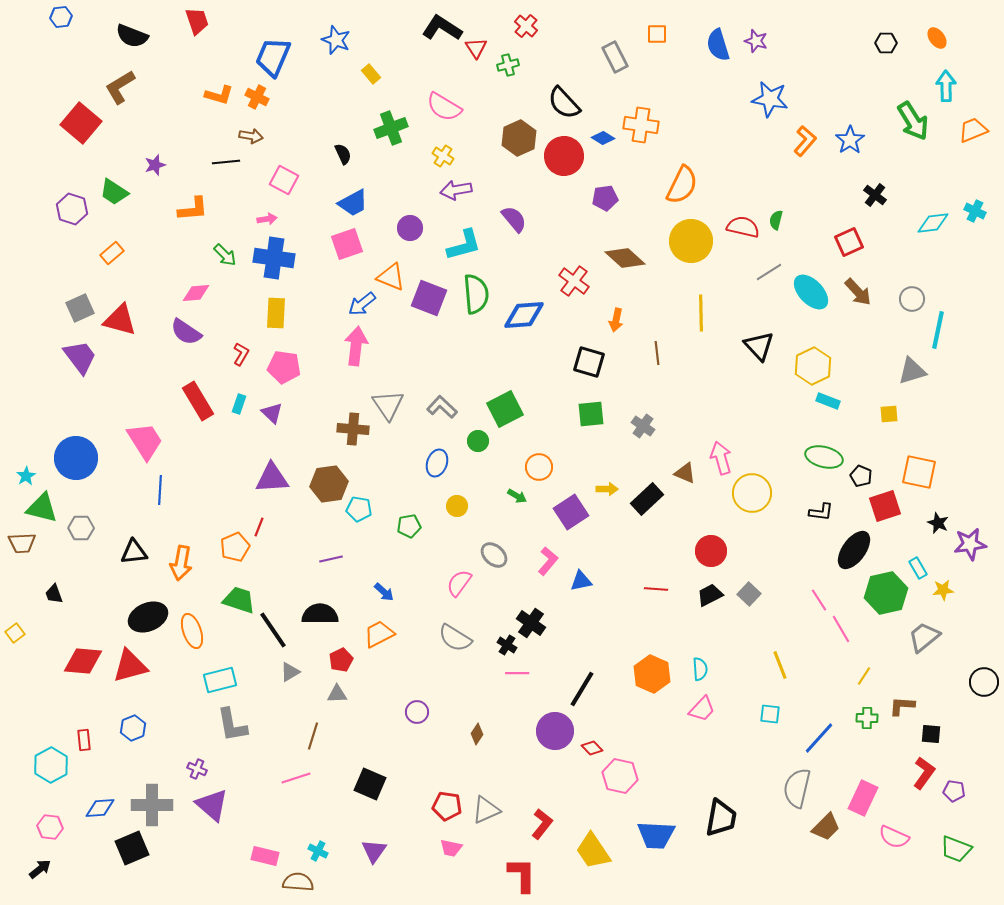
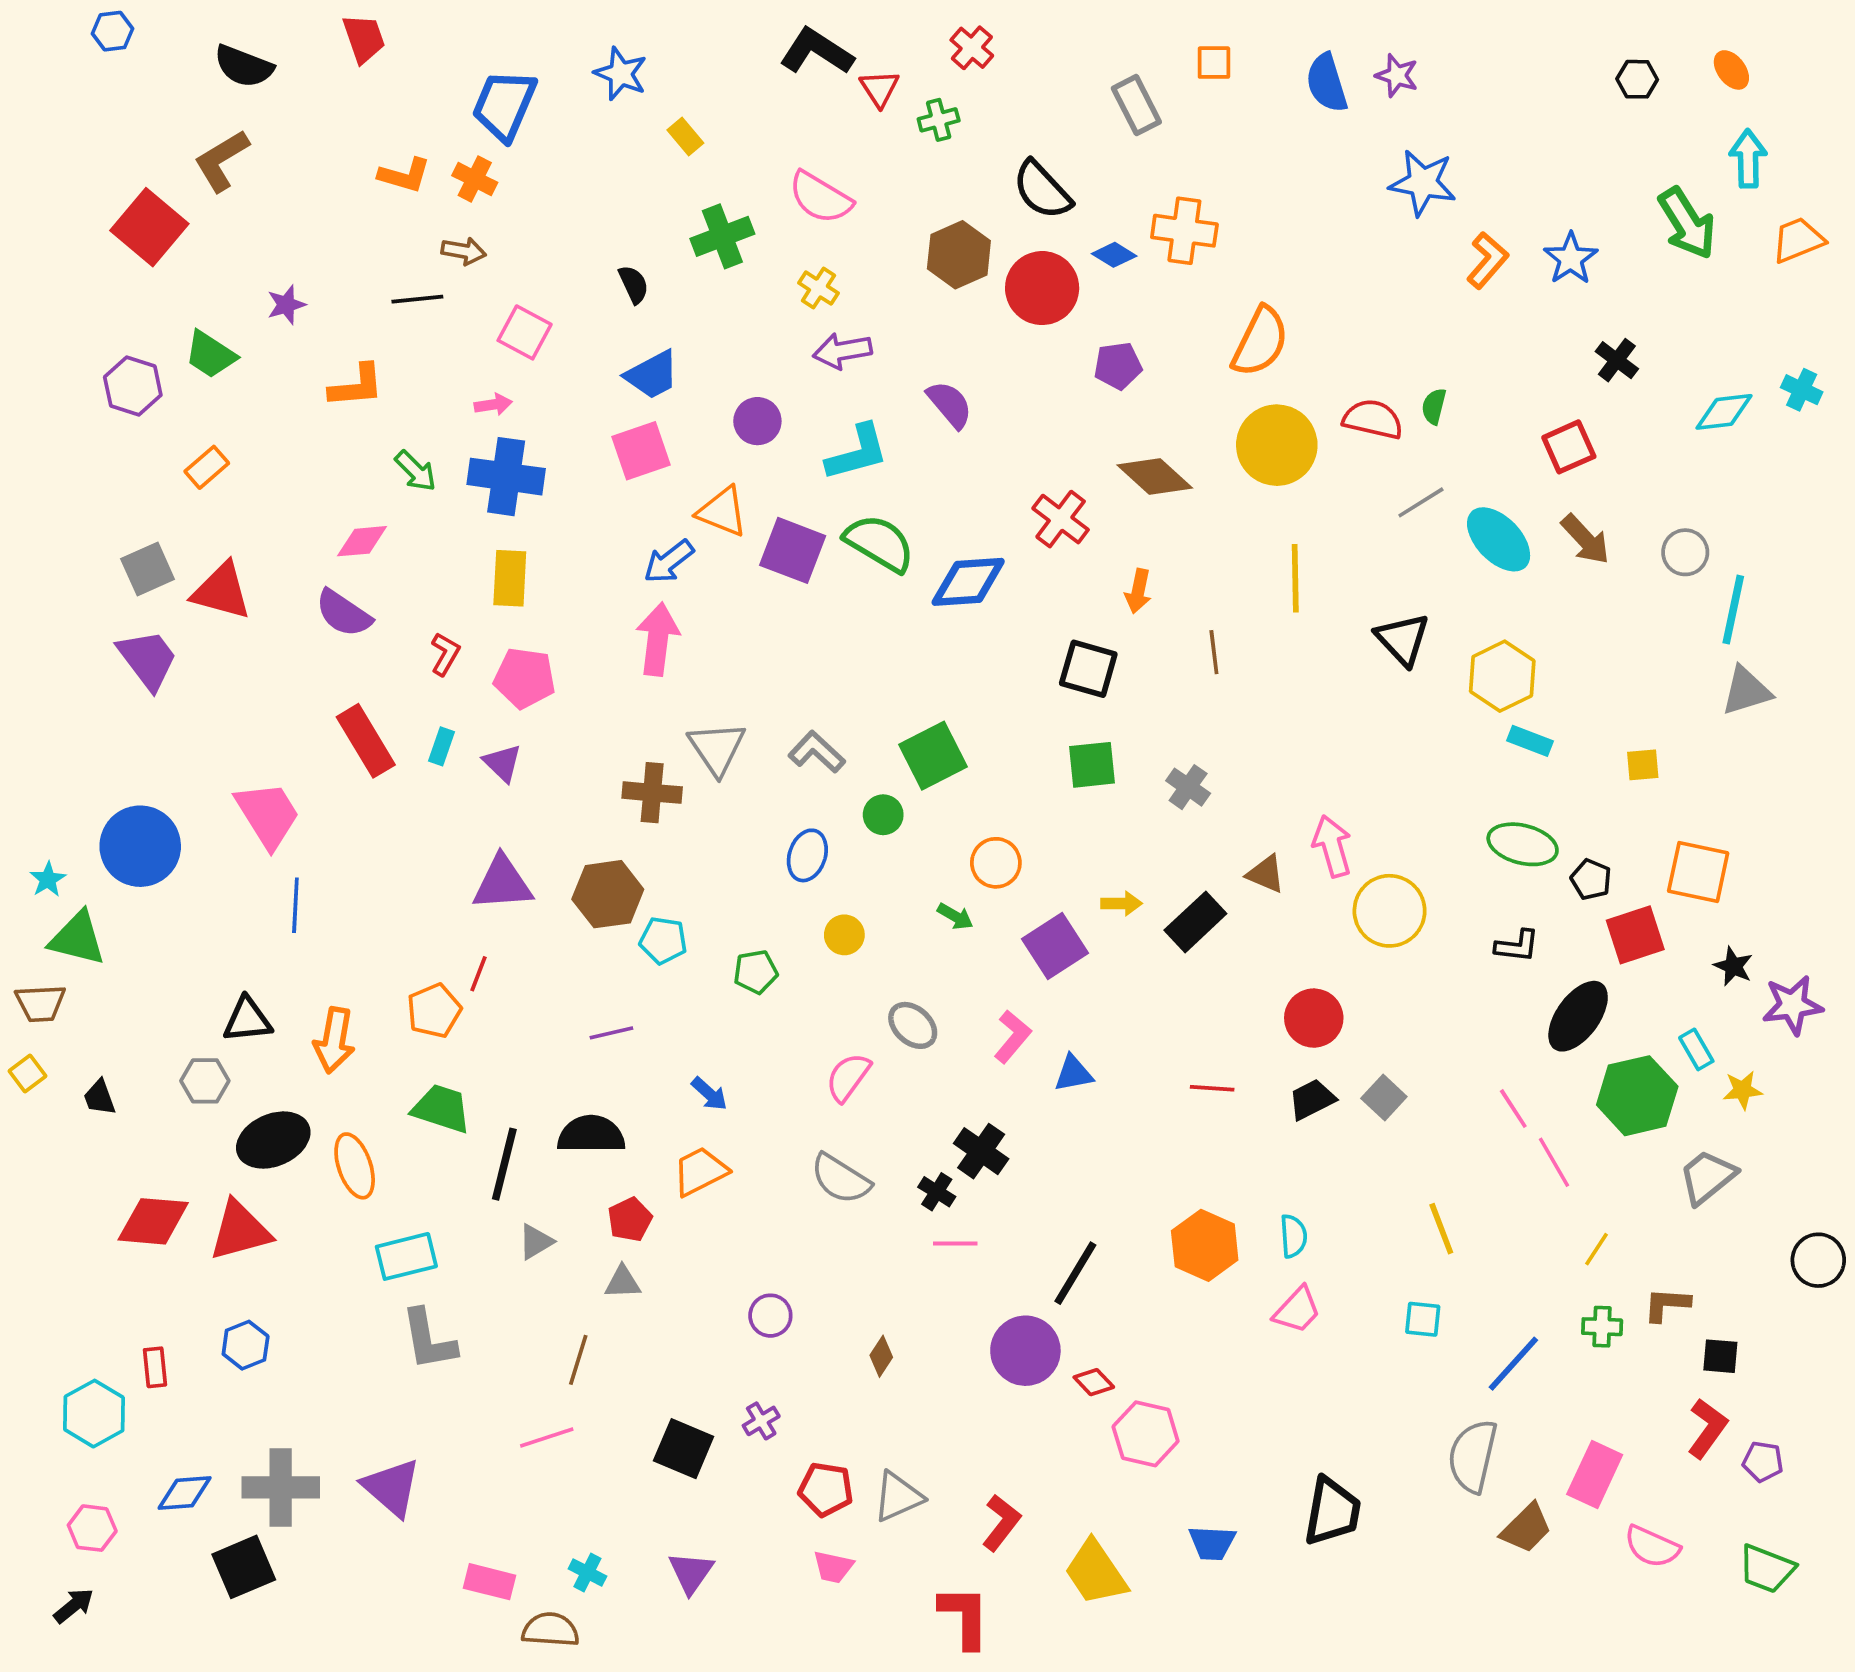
green semicircle: (476, 294) -> (879, 543), turned -54
gray triangle: (912, 371) -> (1746, 691), moved
gray hexagon: (81, 528) -> (205, 1081), moved
black line: (273, 630) -> (504, 1164), turned 48
yellow square: (15, 633) -> (27, 1073), moved
purple cross: (197, 769) -> (761, 1421), moved, turned 36
blue trapezoid: (656, 835) -> (1212, 1543), size x0.7

